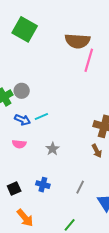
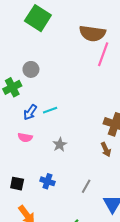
gray circle: (22, 91) -> (31, 69), moved
blue arrow: (23, 120) -> (30, 112), turned 98
black square: (14, 188) -> (17, 184), turned 32

